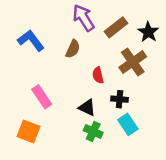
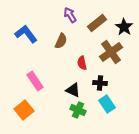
purple arrow: (84, 18) -> (70, 15), size x0.7
orange square: (29, 132) -> (24, 110), turned 30

